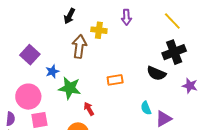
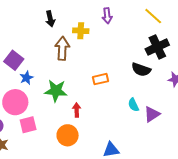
black arrow: (69, 16) -> (50, 19), turned -35
blue star: (52, 71) -> (26, 78), moved
red arrow: (89, 109) -> (77, 110), turned 32

